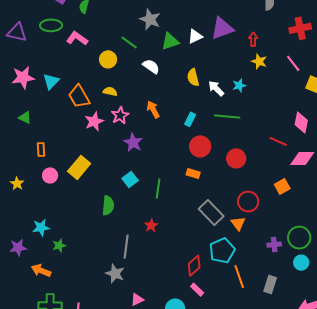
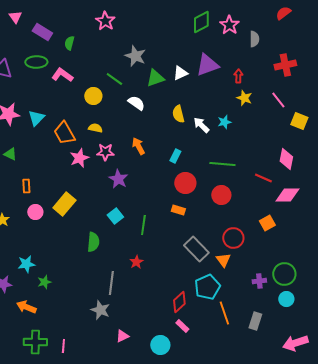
pink star: (120, 115) -> (105, 152), turned 30
green line: (227, 116) -> (222, 164), moved

